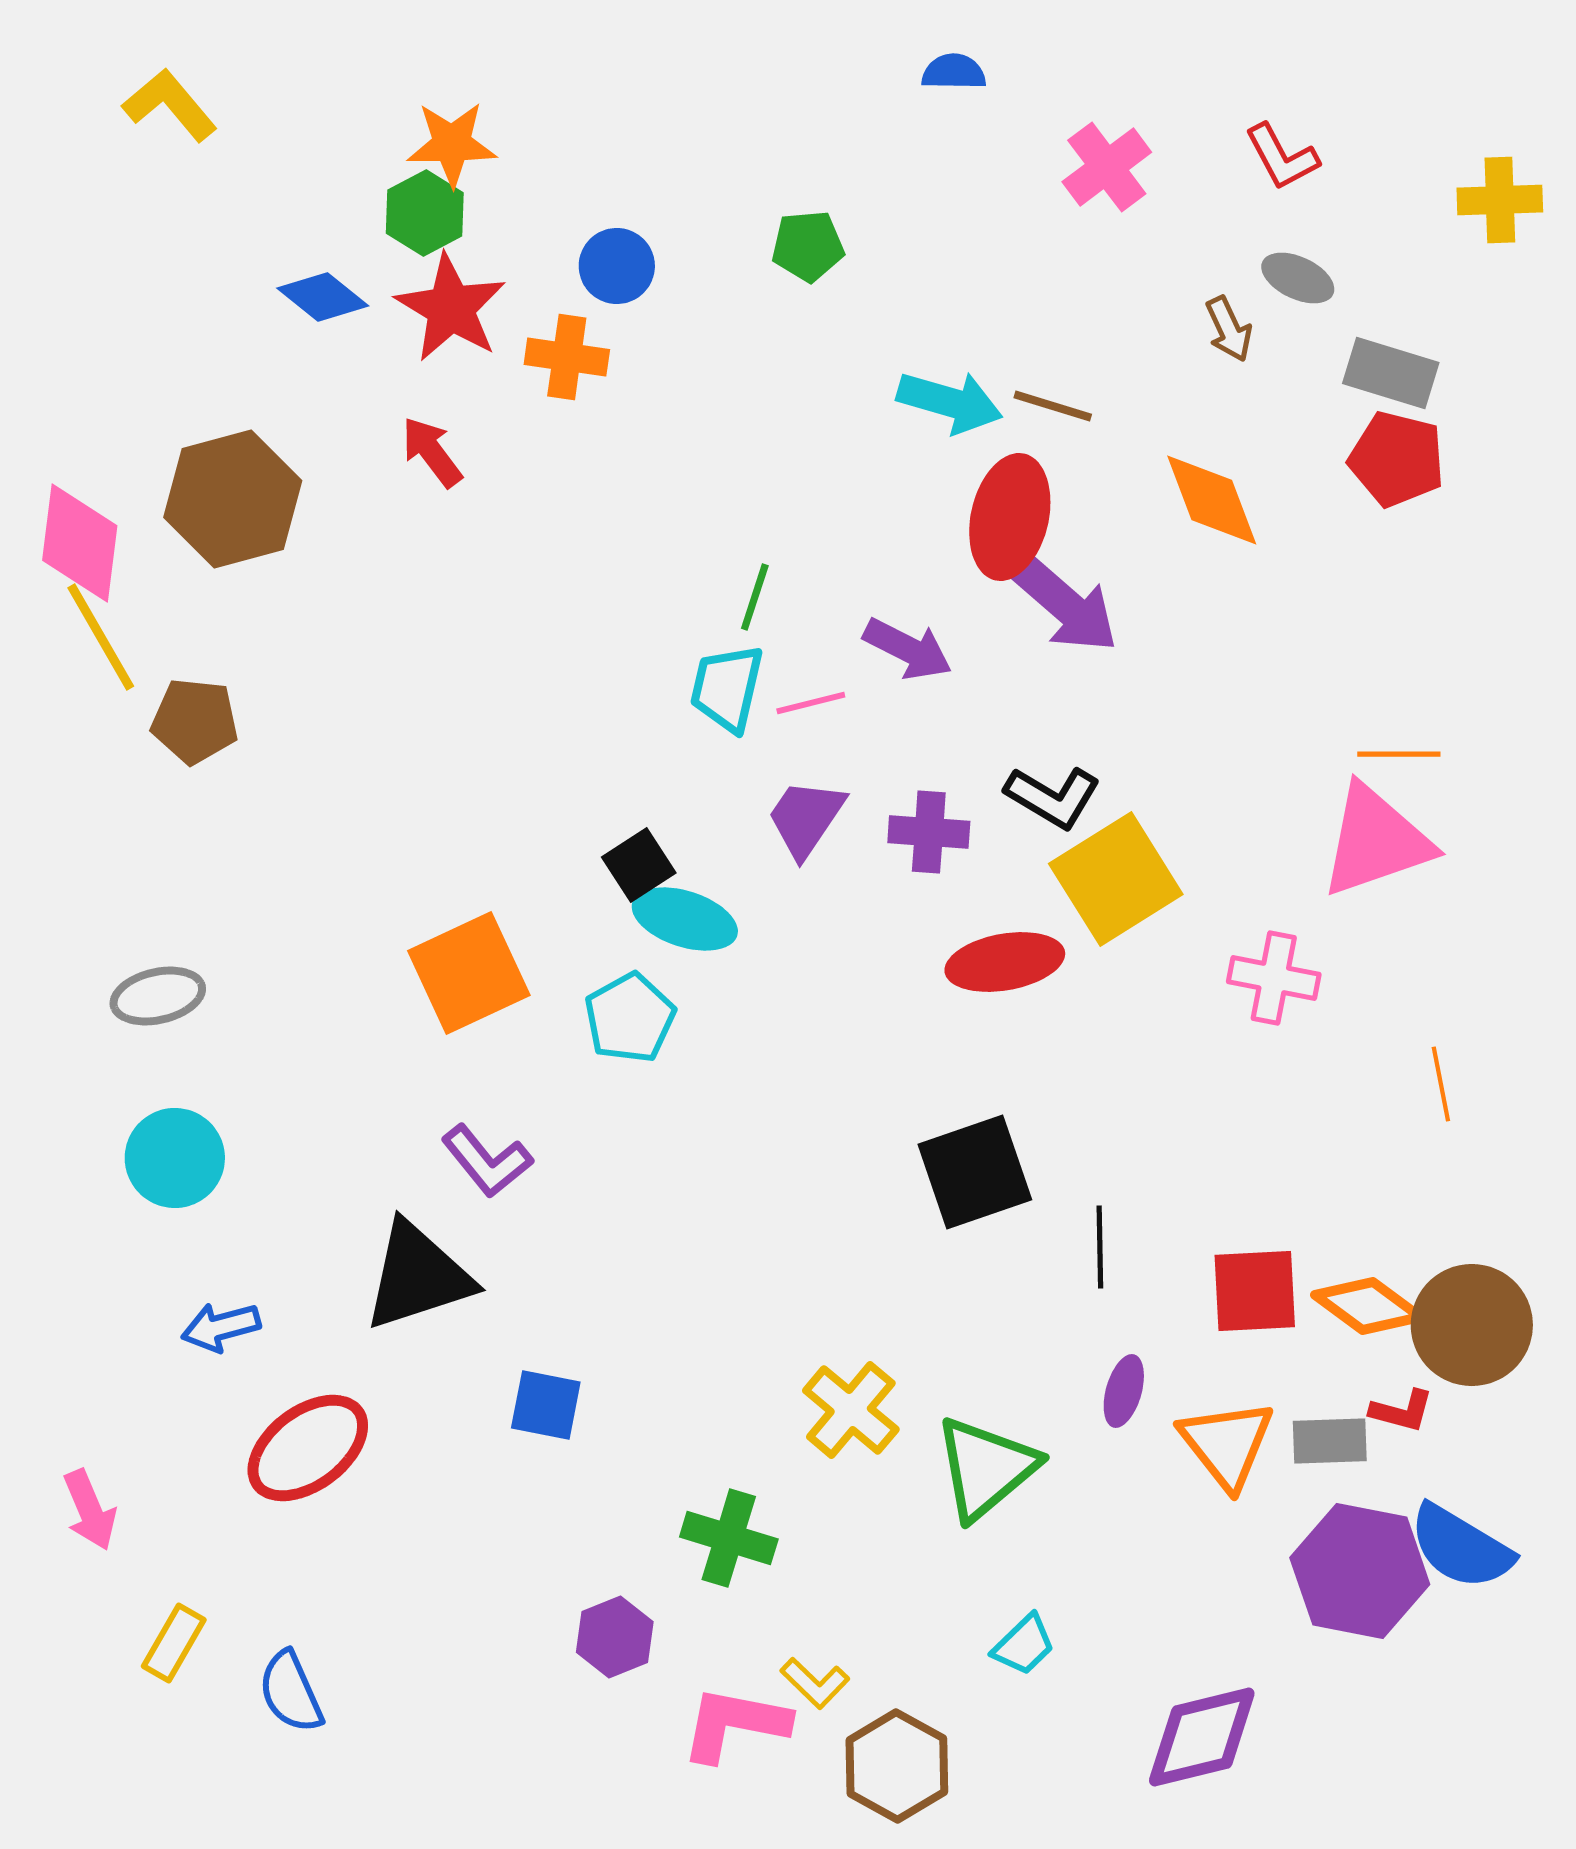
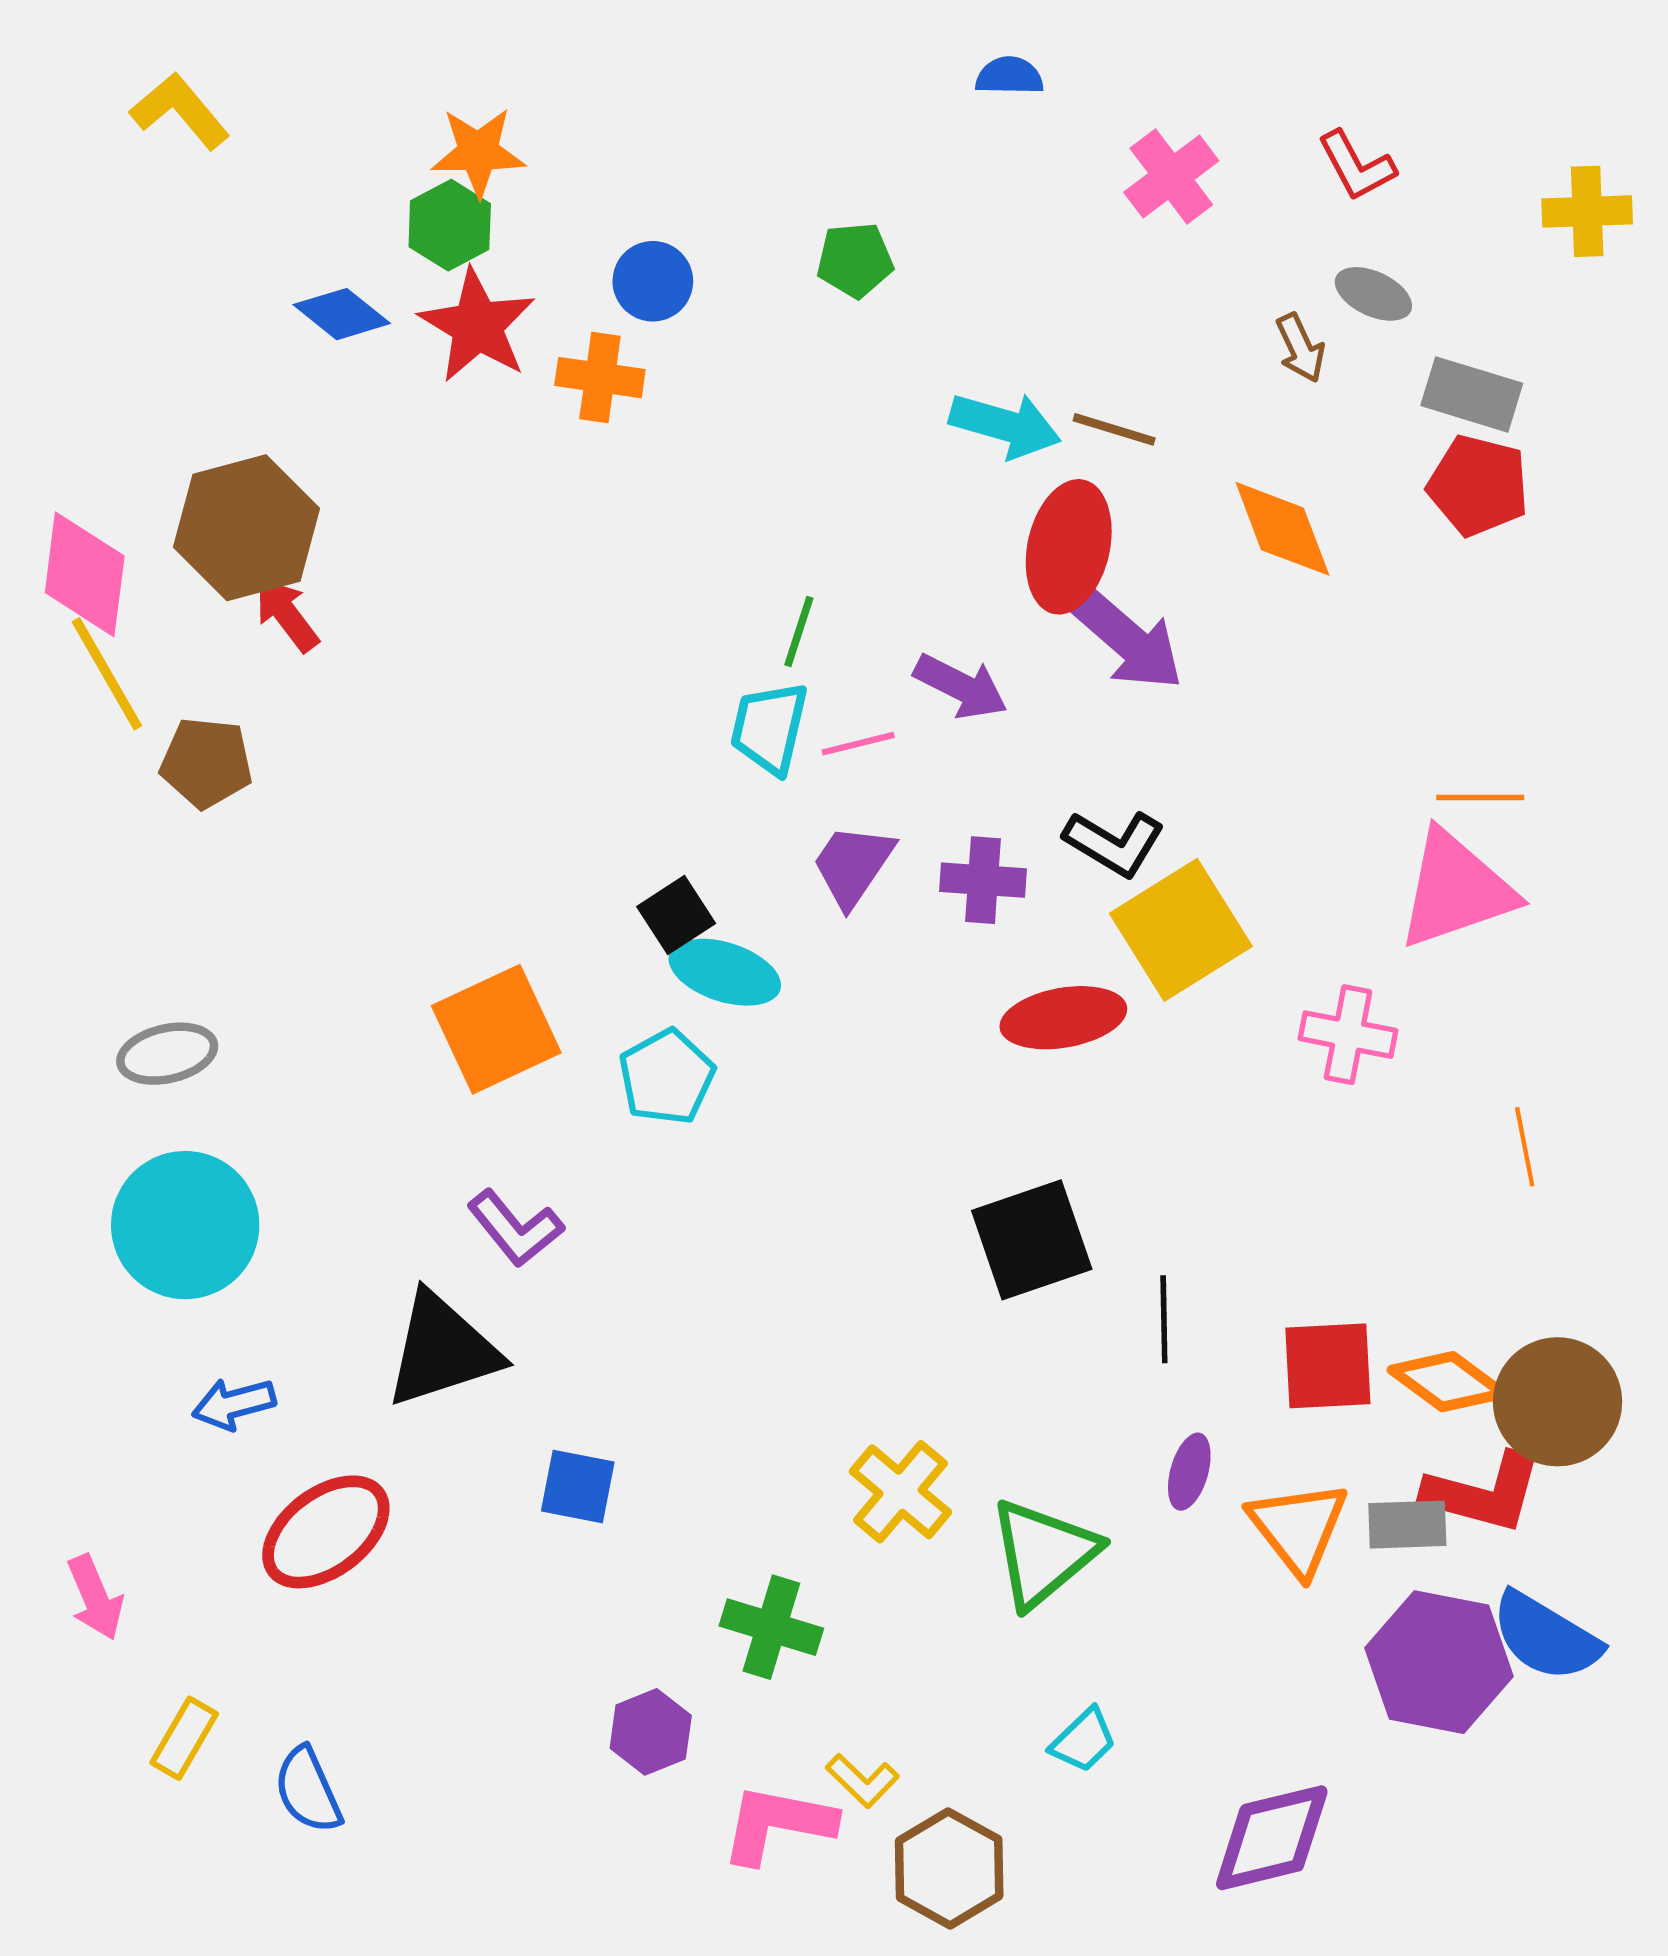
red arrow: (432, 452) -> (287, 615), moved
cyan circle: (175, 1158) -> (185, 1225), size x1.4
red L-shape: (1402, 1411) -> (1483, 1493), size x1.8

